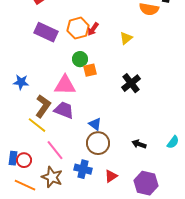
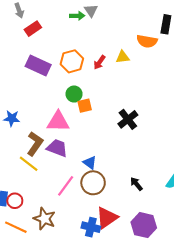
red arrow: (93, 29) -> (99, 62), moved
yellow triangle: (126, 38) -> (123, 57), moved, turned 32
black arrow: (139, 144) -> (136, 184), turned 32
pink line: (55, 150) -> (66, 186), moved, turned 75
blue cross: (83, 169) -> (91, 227), moved
red triangle: (111, 176) -> (107, 218), size x1.6

